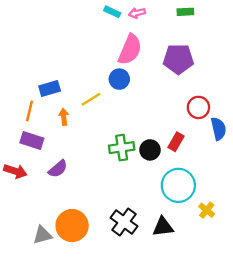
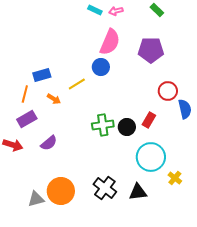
green rectangle: (185, 12) -> (157, 10), turned 48
orange arrow: (64, 117) -> (54, 99), turned 128
purple rectangle: (32, 140) -> (27, 119), turned -48

